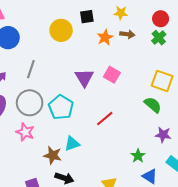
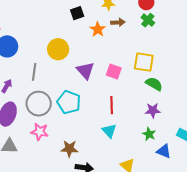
yellow circle: (61, 30) -> (58, 49), moved
pink square: (112, 75) -> (114, 71), moved
yellow square: (162, 81) -> (144, 62), moved
red line: (105, 119) -> (112, 105), turned -42
purple star: (163, 135) -> (153, 110), moved
cyan triangle: (72, 144) -> (109, 131), moved, turned -42

